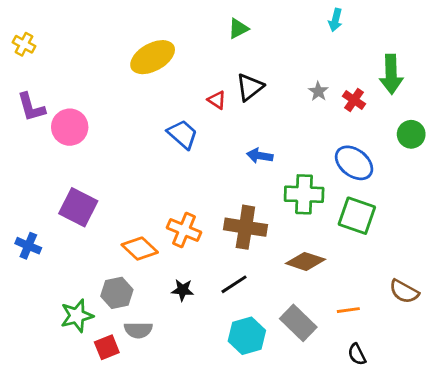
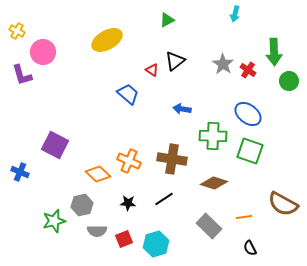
gray star: (318, 91) -> (223, 64), size x1.5
pink circle: (70, 127) -> (43, 52), moved
green circle: (411, 134) -> (289, 81), moved
brown semicircle: (404, 291) -> (283, 204), size x1.4
cyan hexagon: (247, 336) -> (156, 244), moved
red square: (107, 347) -> (124, 239), moved

